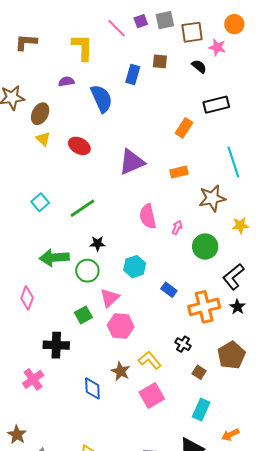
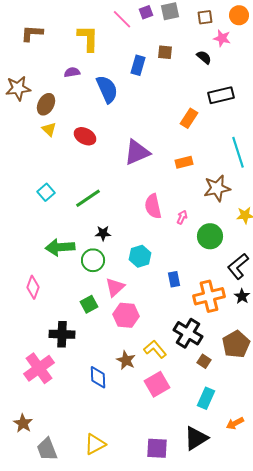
brown square: (192, 32) -> (205, 17), moved, size x0.7
blue rectangle: (169, 290) -> (174, 279), turned 42
black cross: (183, 344) -> (188, 333), size x1.8
pink cross: (33, 379) -> (39, 368), size x1.4

